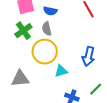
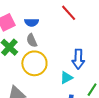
cyan triangle: (61, 71) -> (66, 78), moved

